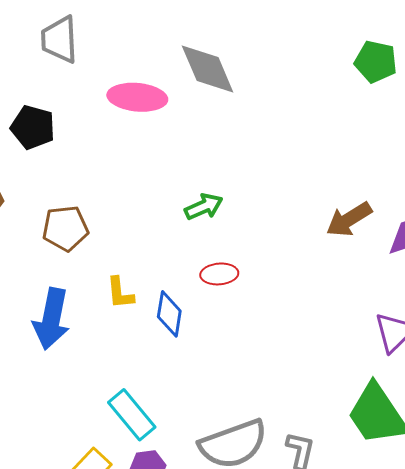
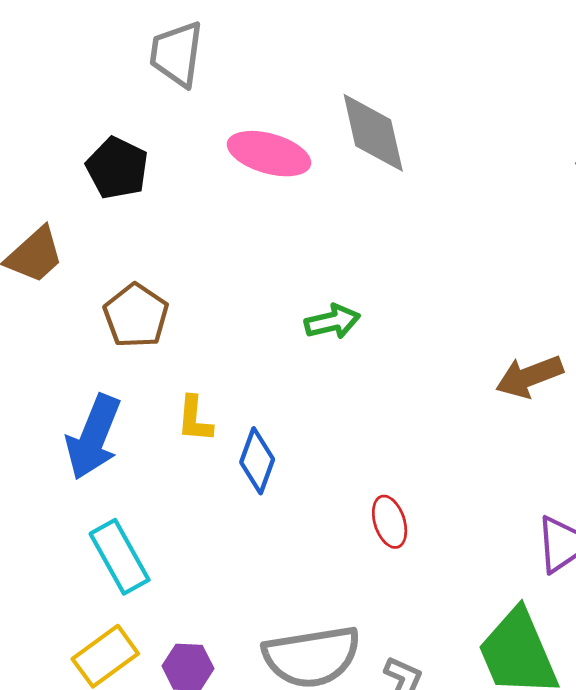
brown pentagon: (65, 228) -> (136, 316), turned 30
red ellipse: (219, 274) -> (390, 522), moved, turned 66
cyan rectangle: (132, 415) -> (120, 557), moved

